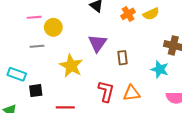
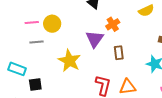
orange cross: (128, 14) -> (113, 24), moved
pink line: (34, 17) -> (32, 22), moved

